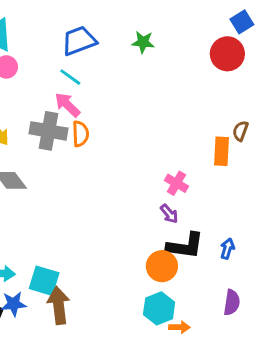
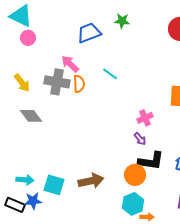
blue trapezoid: (79, 41) -> (89, 33), moved
cyan line: (70, 77) -> (110, 74), moved
pink cross: (176, 183) -> (145, 118), turned 35
brown arrow: (59, 305) -> (91, 181), moved, turned 85

